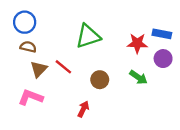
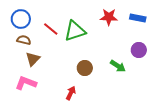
blue rectangle: (162, 34) -> (138, 18), moved
red star: (137, 43) -> (109, 17), moved
red line: (63, 67) -> (51, 29), moved

